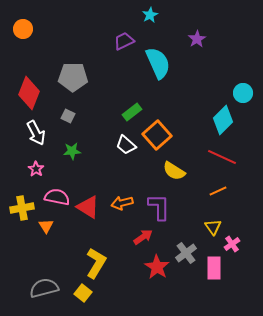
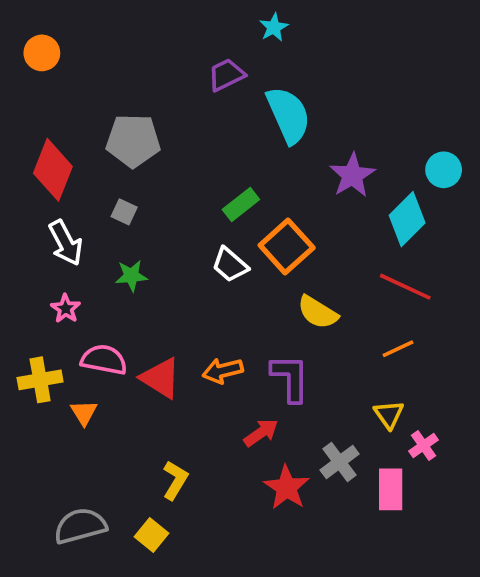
purple star: (197, 39) -> (352, 175), moved, size x1.4
yellow L-shape: (96, 263) -> (175, 480), size x0.7

